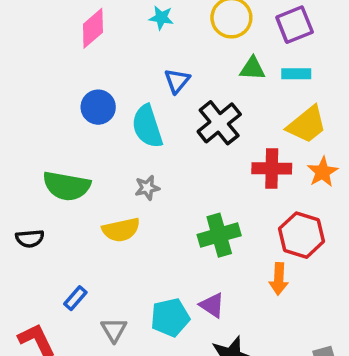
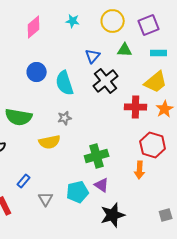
cyan rectangle: (296, 74) -> (159, 53), moved
blue triangle: (177, 81) -> (93, 56), moved
green cross: (219, 235) -> (97, 156), moved

